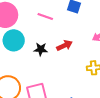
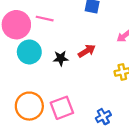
pink line: (45, 17) -> (45, 19), moved

